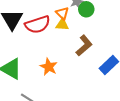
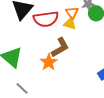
brown L-shape: (84, 46) -> (60, 47), moved

